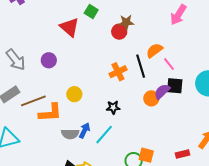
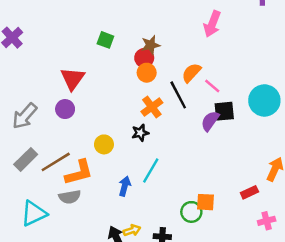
red triangle: (69, 27) -> (73, 79), moved, turned 35
gray arrow: (16, 60) -> (25, 116), turned 90
orange circle: (151, 98) -> (147, 73), moved
black star: (113, 107) -> (140, 133), moved
gray semicircle: (70, 134) -> (70, 197), moved
cyan line: (104, 135) -> (151, 170), moved

